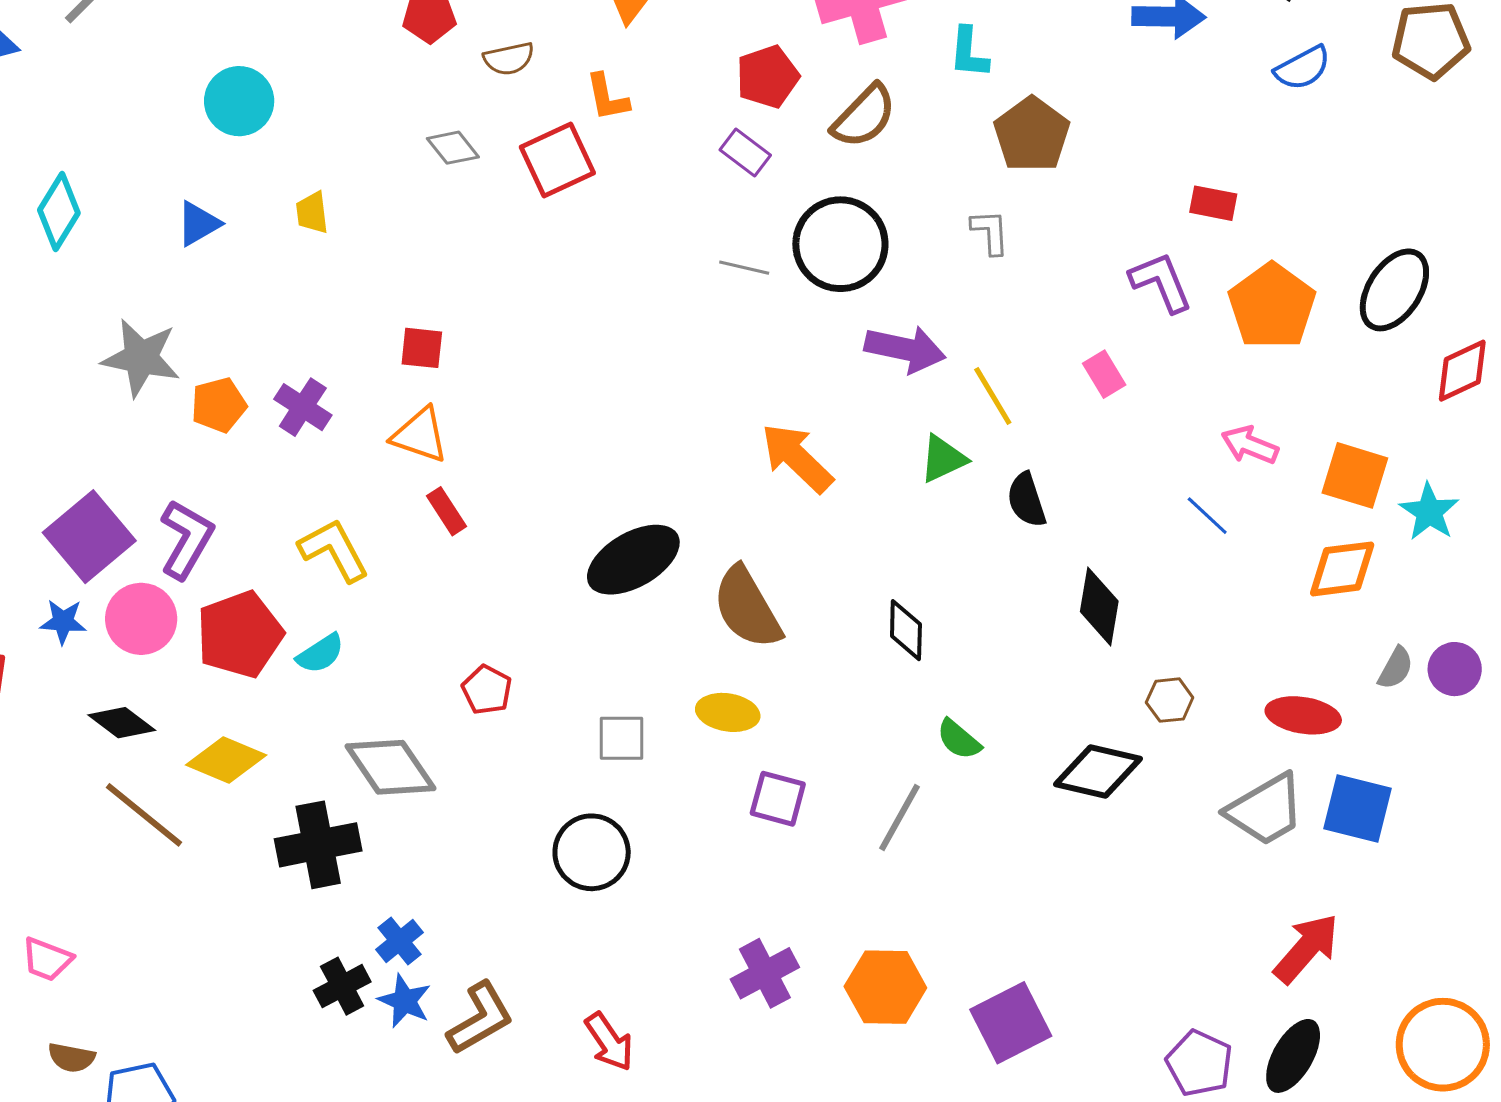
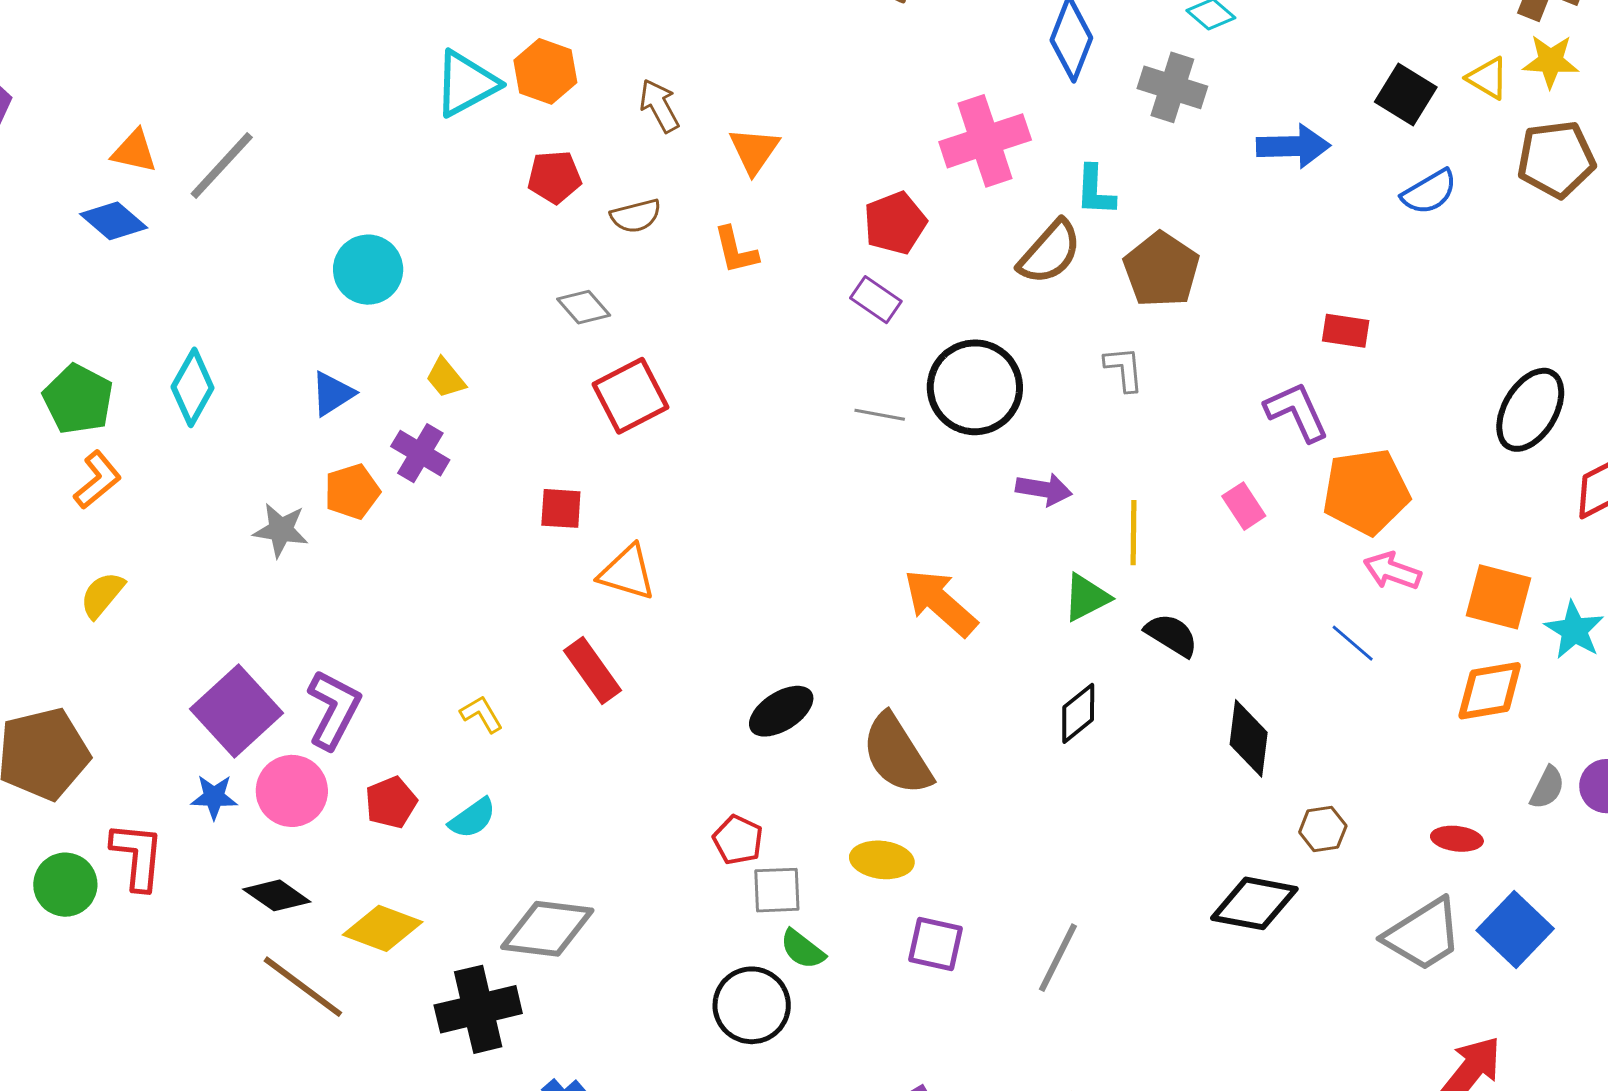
brown semicircle: (864, 116) -> (1050, 252), moved
red square: (557, 160) -> (631, 396), moved
yellow trapezoid: (312, 213) -> (446, 378), turned -30
orange pentagon: (1272, 306) -> (1366, 492), moved, turned 30
purple arrow: (905, 349) -> (1044, 489), size x0.7
gray star: (141, 358) -> (281, 530), size x0.7
yellow line: (993, 396) -> (1134, 533), turned 34
orange pentagon: (219, 405) -> (352, 491), moved
purple cross: (303, 407) -> (420, 453), moved
orange triangle: (420, 435) -> (627, 573), moved
black semicircle: (1027, 500) -> (1171, 635), turned 142
red rectangle: (447, 511) -> (592, 671), size x1.4
yellow L-shape: (334, 550) -> (482, 714), size x0.6
black ellipse: (633, 560) -> (781, 711), size x0.7
black diamond: (906, 630) -> (1078, 713), moved, turned 52
red pentagon: (240, 634) -> (391, 802), size x0.6
red pentagon: (487, 690) -> (738, 840), moved
red ellipse: (1303, 715) -> (1457, 839), size x0.7
green semicircle: (959, 739) -> (802, 949), moved
gray diamond: (390, 767) -> (547, 929), turned -46
blue square: (1357, 809) -> (1515, 930), turned 32

